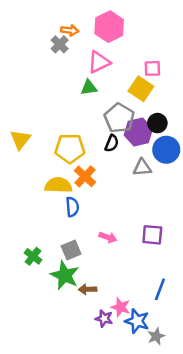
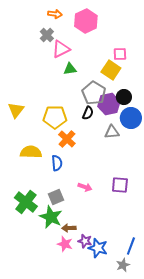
orange arrow: (70, 30) -> (55, 14), moved
pink triangle: (99, 62) -> (61, 49), moved
yellow semicircle: (58, 185) -> (31, 152), moved
green cross: (33, 256) -> (26, 202), size x1.6
blue line: (160, 289) -> (131, 246), moved
pink star: (121, 307) -> (65, 244), moved
purple star: (104, 319) -> (85, 241), moved
blue star: (137, 321) -> (98, 248), moved

